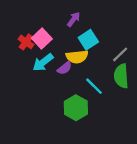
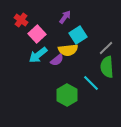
red cross: (26, 42) -> (21, 20), moved
cyan line: (94, 86) -> (91, 83), moved

